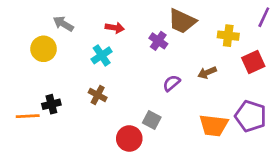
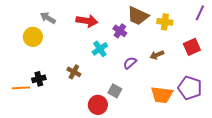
red arrow: (115, 28) -> (87, 21), size x1.5
yellow cross: (228, 36) -> (165, 22), moved
cyan cross: (102, 55) -> (100, 49), moved

